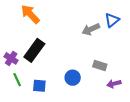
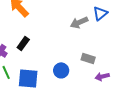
black rectangle: (34, 50) -> (23, 43), size x0.6
blue square: (39, 86) -> (28, 78), size x1.5

